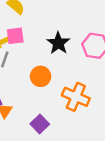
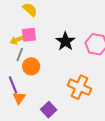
orange circle: (41, 76) -> (31, 66), moved

